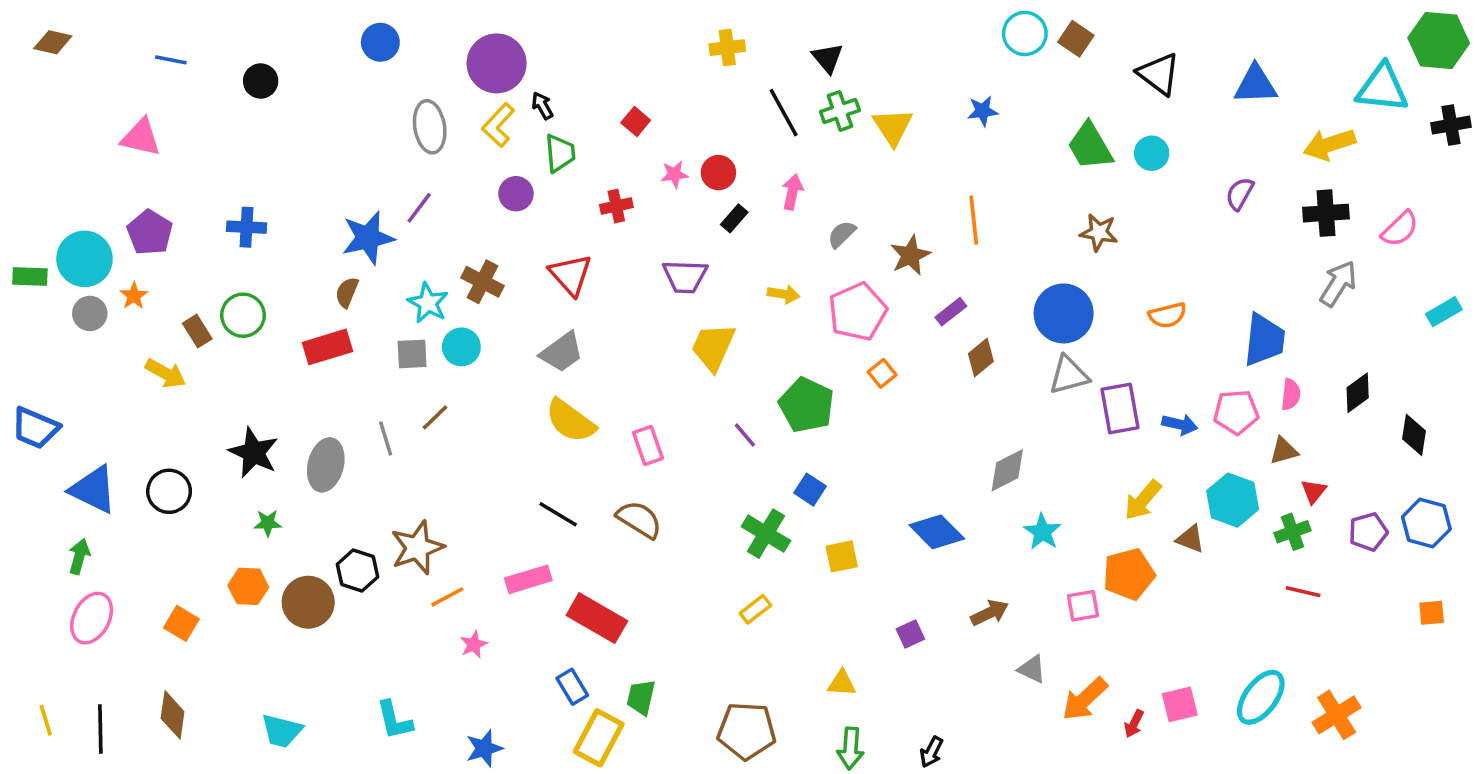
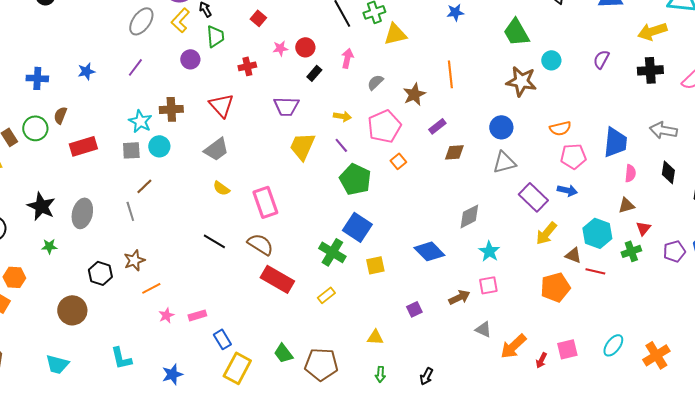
gray ellipse: (430, 127) -> (141, 21), turned 44
yellow triangle: (893, 127) -> (395, 34), moved, turned 50
cyan circle: (1152, 153) -> (551, 60), moved
brown star: (1099, 232) -> (521, 81), size x1.4
blue star: (368, 238) -> (86, 71), moved, size x0.6
brown cross: (482, 282) -> (171, 109), turned -30
gray arrow: (1338, 284) -> (663, 130), moved, turned -112
brown semicircle: (347, 292) -> (60, 115), moved
blue circle: (1064, 313) -> (501, 127), size x0.7
brown diamond: (981, 357) -> (454, 152), turned 35
black diamond: (1358, 393) -> (668, 172), turned -45
purple rectangle: (1120, 409) -> (533, 197), moved, turned -36
pink pentagon: (1236, 412) -> (573, 156), moved
yellow semicircle: (571, 421) -> (221, 188), size x0.6
purple line: (745, 435) -> (341, 145), moved
gray line: (386, 438) -> (130, 211), moved
pink rectangle: (648, 446) -> (265, 202), size x1.4
blue square: (810, 490) -> (357, 227), size x1.6
brown star: (417, 548) -> (134, 260), size x0.7
orange pentagon: (1129, 574) -> (555, 287), moved
pink rectangle: (528, 579) -> (197, 315), moved, size x0.7
orange hexagon: (248, 586) -> (14, 277), moved
red line: (1303, 592) -> (595, 271), moved
brown circle: (308, 602) -> (72, 310), moved
pink square: (1083, 606) -> (488, 285), moved
red rectangle: (597, 618) -> (277, 279), moved
green trapezoid: (641, 697) -> (283, 353), moved, turned -50
cyan ellipse: (1261, 697) -> (613, 345), size x0.7
green arrow: (851, 748) -> (380, 374), size x0.7

